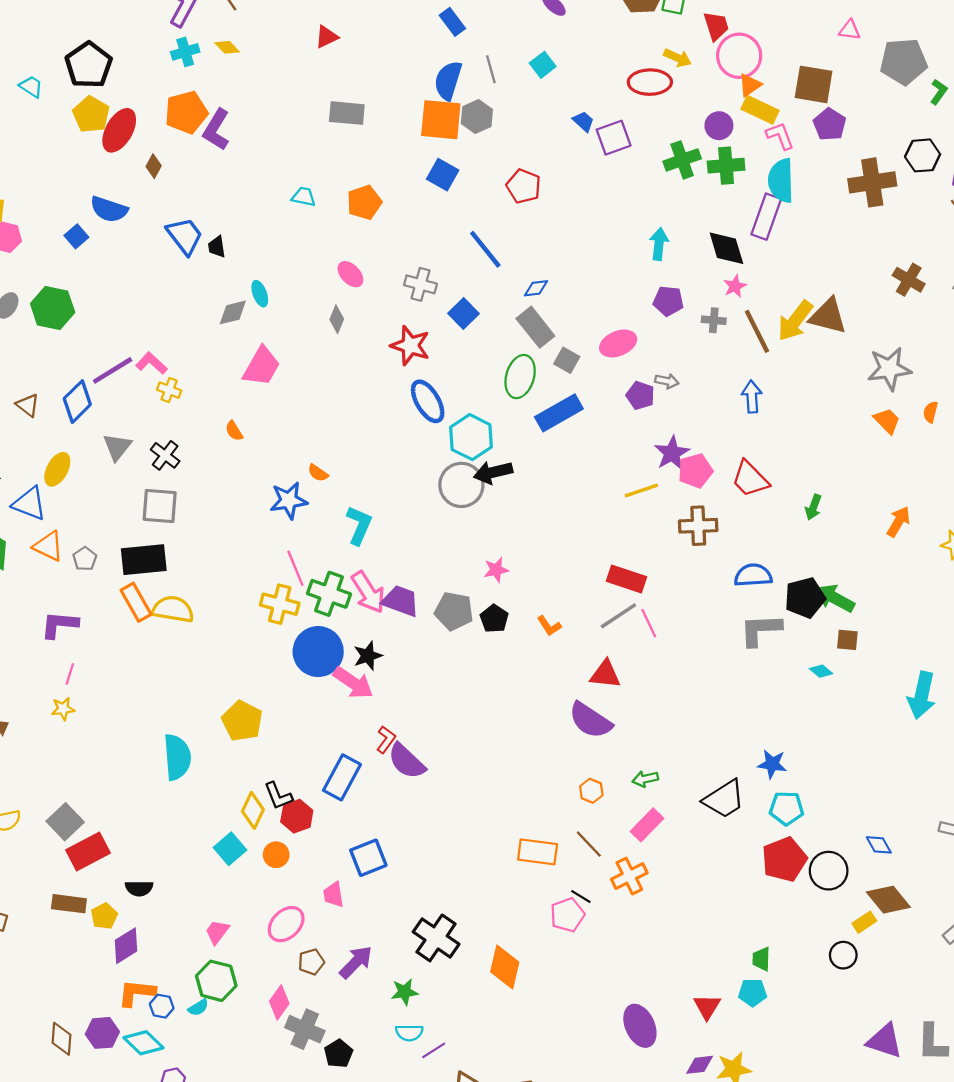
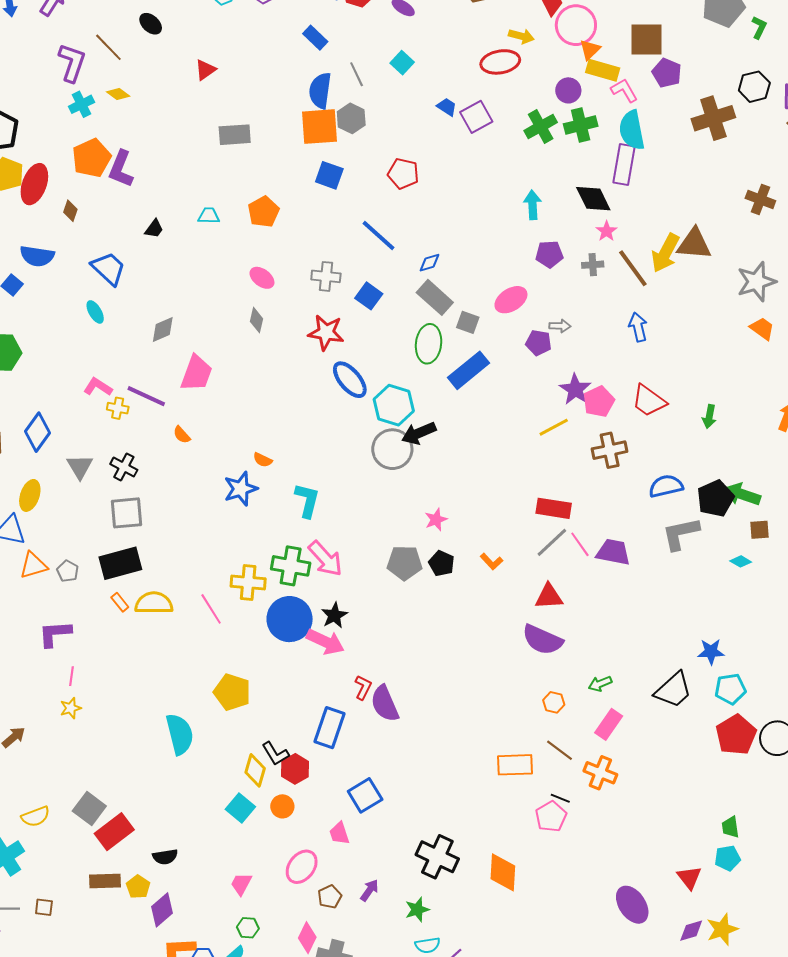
black trapezoid: (217, 247) -> (154, 229), moved, turned -125
cyan ellipse: (260, 294) -> (95, 312), moved
purple line: (113, 370) -> (146, 396), moved, turned 66
orange triangle: (48, 546) -> (33, 565), turned -32
pink line: (295, 568) -> (211, 609), moved
purple trapezoid: (401, 601) -> (613, 552), moved
orange rectangle: (136, 602) -> (120, 602), size x0.6
purple semicircle: (407, 761) -> (385, 704), turned 33
orange cross: (629, 876) -> (600, 773), turned -32
purple arrow: (356, 962) -> (370, 890), size x0.7
green hexagon: (216, 981) -> (248, 928), size x0.6

